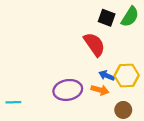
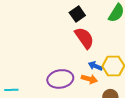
black square: (107, 18) -> (77, 14), moved, turned 35

